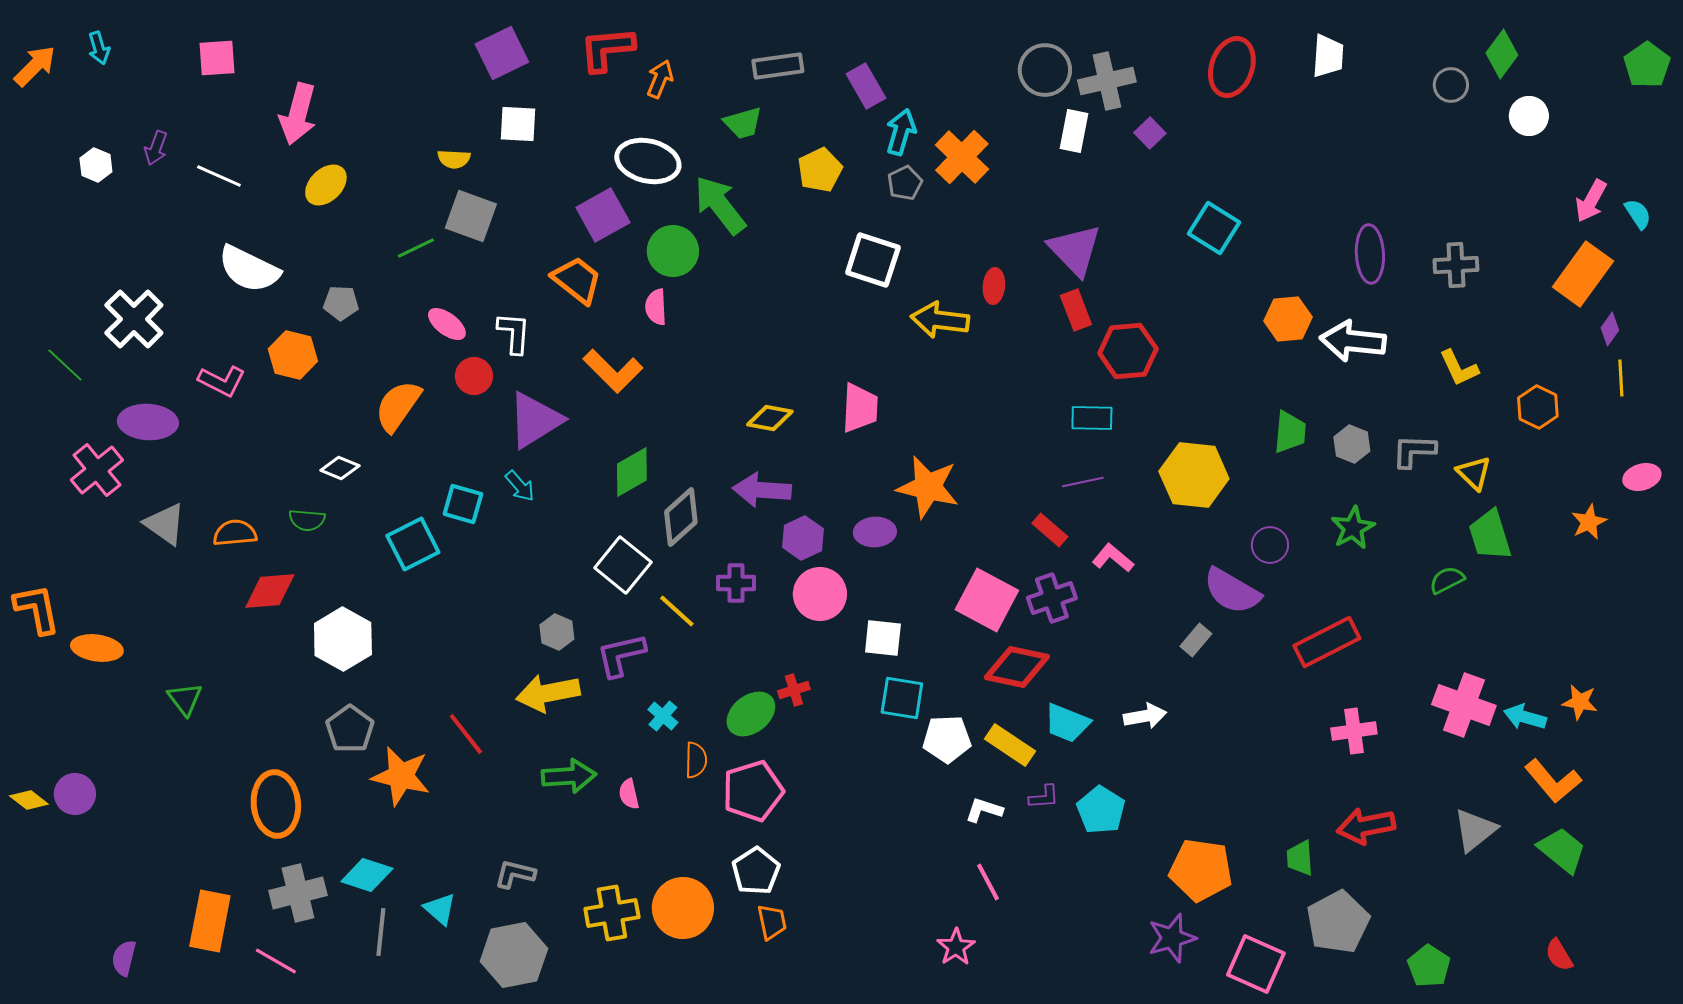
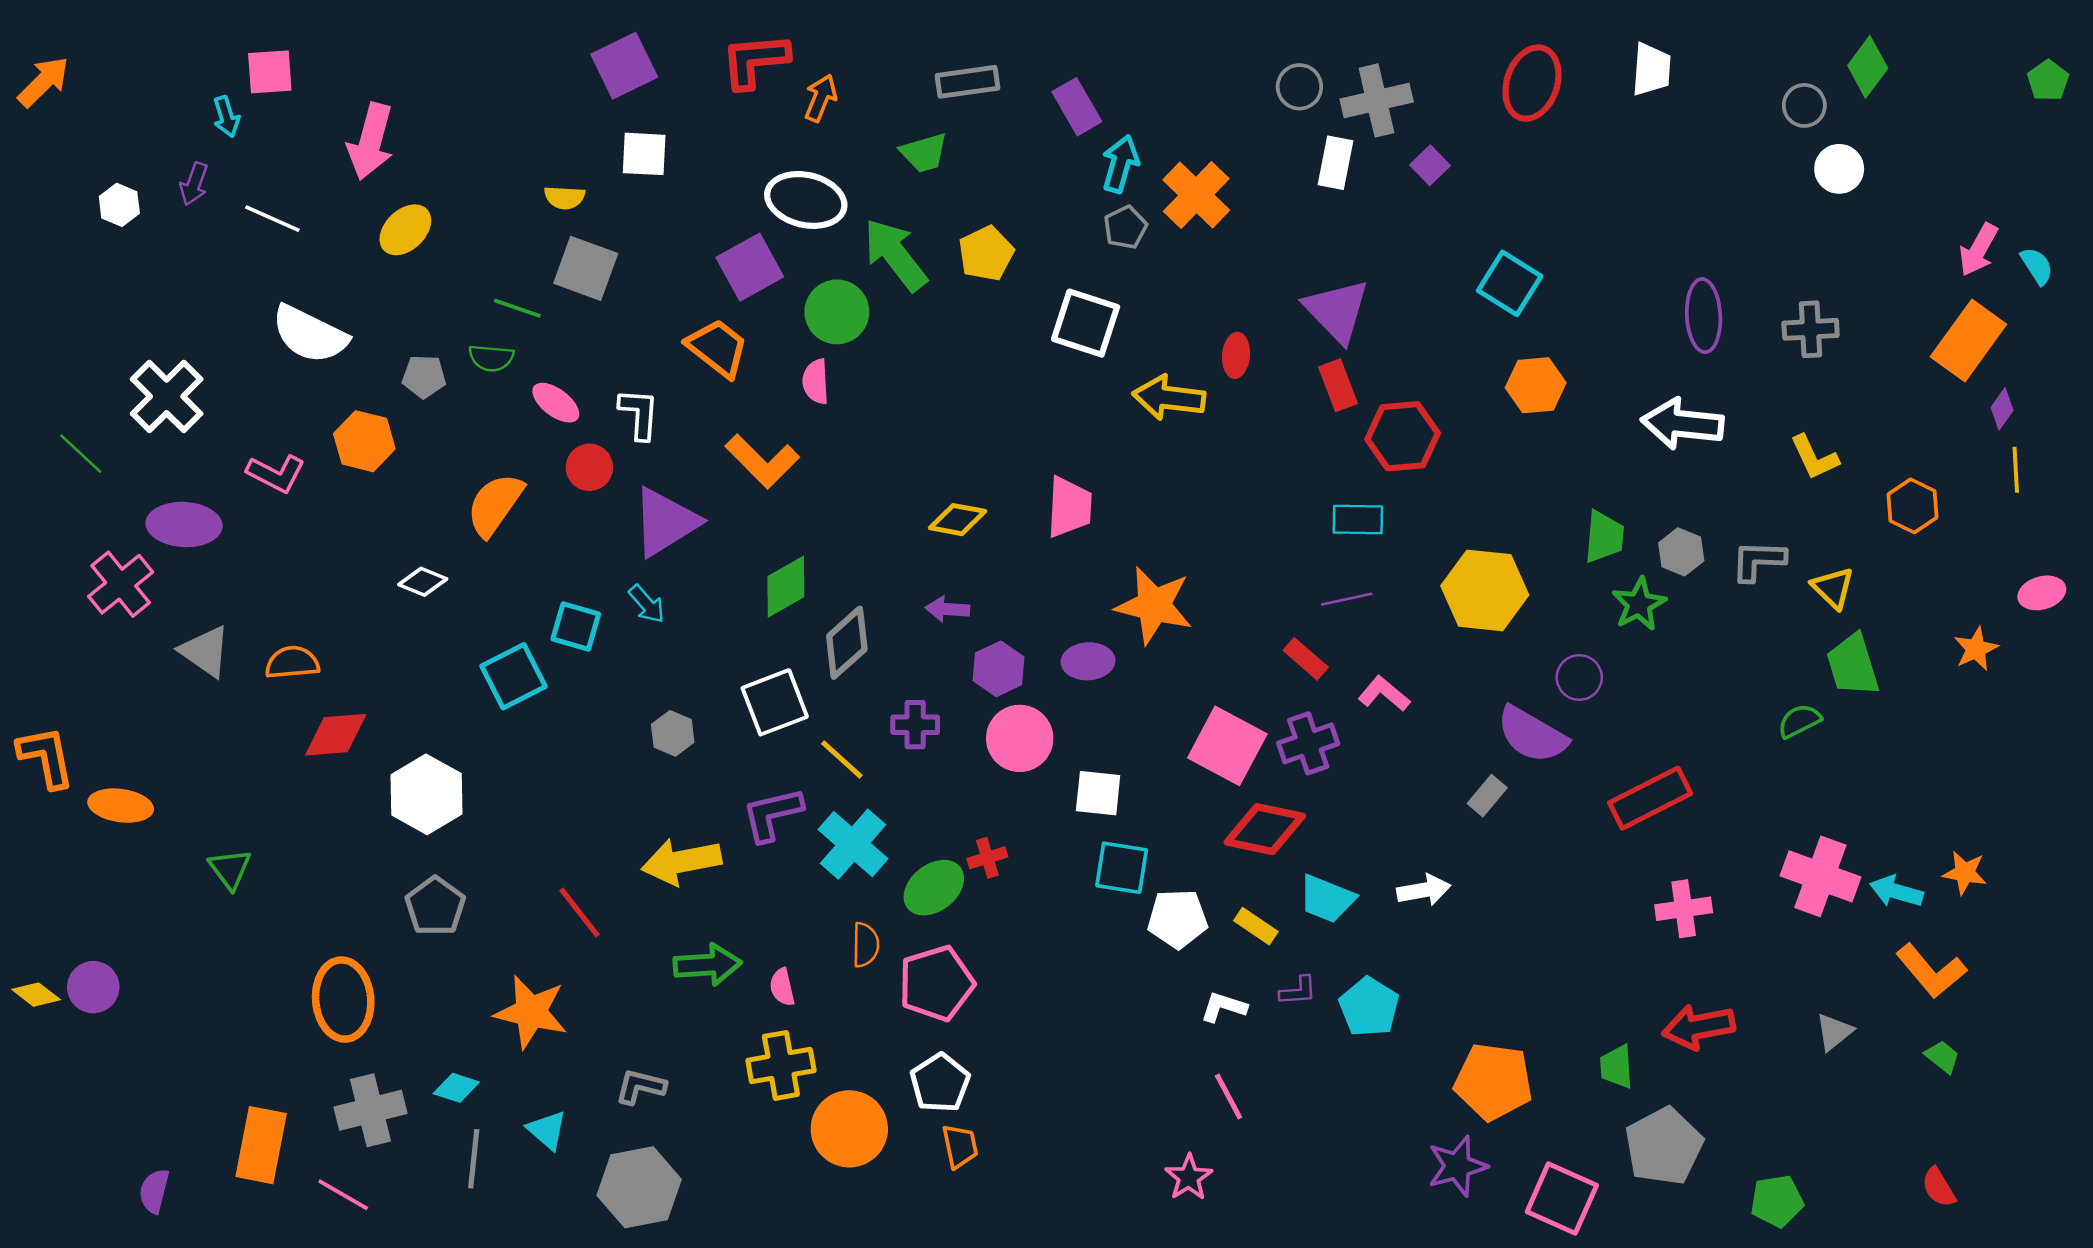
cyan arrow: (99, 48) -> (226, 117), moved
green pentagon: (1647, 65) -> (2048, 81), size x0.7
gray circle: (1045, 70) -> (1299, 87), size x0.7
white circle: (1529, 116) -> (1839, 169), moved
yellow pentagon: (820, 170) -> (986, 253), moved
green line: (416, 248) -> (517, 308), turned 45
orange hexagon: (1288, 319) -> (1536, 385), moved
purple arrow: (762, 490) -> (948, 609), size x0.6
green semicircle: (307, 520) -> (491, 358), moved
green star: (1353, 528) -> (1639, 604), moved
white square: (623, 565) -> (775, 702), turned 30
gray hexagon: (557, 632) -> (673, 733), moved
cyan cross: (663, 716) -> (853, 844), moved, size x1.8
yellow rectangle: (1010, 745) -> (1256, 926), size x0.7
orange star: (401, 776) -> (531, 1012), moved
gray triangle: (1475, 830) -> (1834, 1032), size x0.7
green trapezoid: (1562, 850) -> (1942, 1057), size x0.6
cyan diamond: (367, 875) -> (456, 1088), size x0.7
yellow cross: (612, 913) -> (781, 1065), moved
green pentagon: (1429, 966) -> (1777, 1201), turned 30

